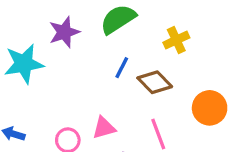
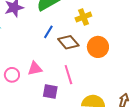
orange circle: (210, 108) -> (98, 47), moved

